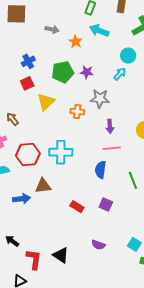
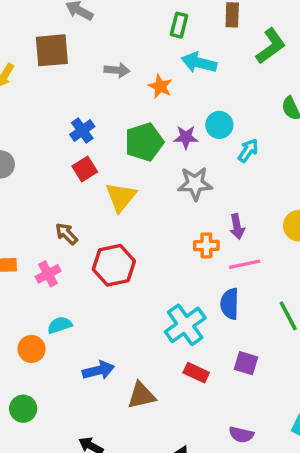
cyan circle: (128, 56) -> (219, 125), moved
cyan arrow: (120, 74) -> (248, 150), moved
gray star: (100, 99) -> (195, 184), moved
orange cross: (77, 112) -> (206, 245), moved
cyan cross: (61, 152) -> (185, 325), moved, turned -30
red hexagon: (28, 154) -> (114, 265), moved
brown triangle: (43, 186) -> (141, 395), moved

